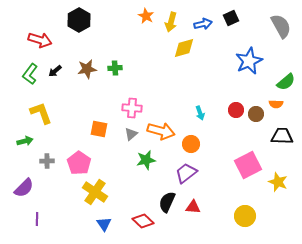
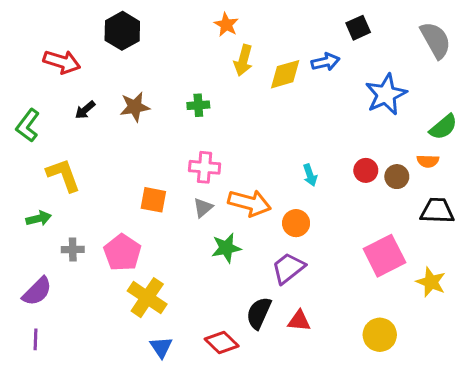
yellow arrow: (171, 22) -> (243, 60), moved
blue arrow: (203, 24) -> (325, 62), moved
green cross: (115, 68) -> (198, 105), moved
green L-shape: (30, 74) -> (28, 125), moved
purple line: (37, 219) -> (36, 339), moved

